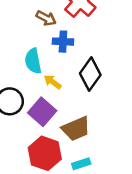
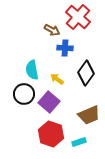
cyan semicircle: (33, 61) -> (32, 70), moved
brown trapezoid: (76, 129) -> (89, 115), moved

